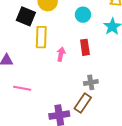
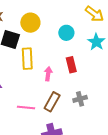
pink line: (22, 88) -> (26, 108), moved
brown rectangle: (83, 103) -> (52, 102), moved

